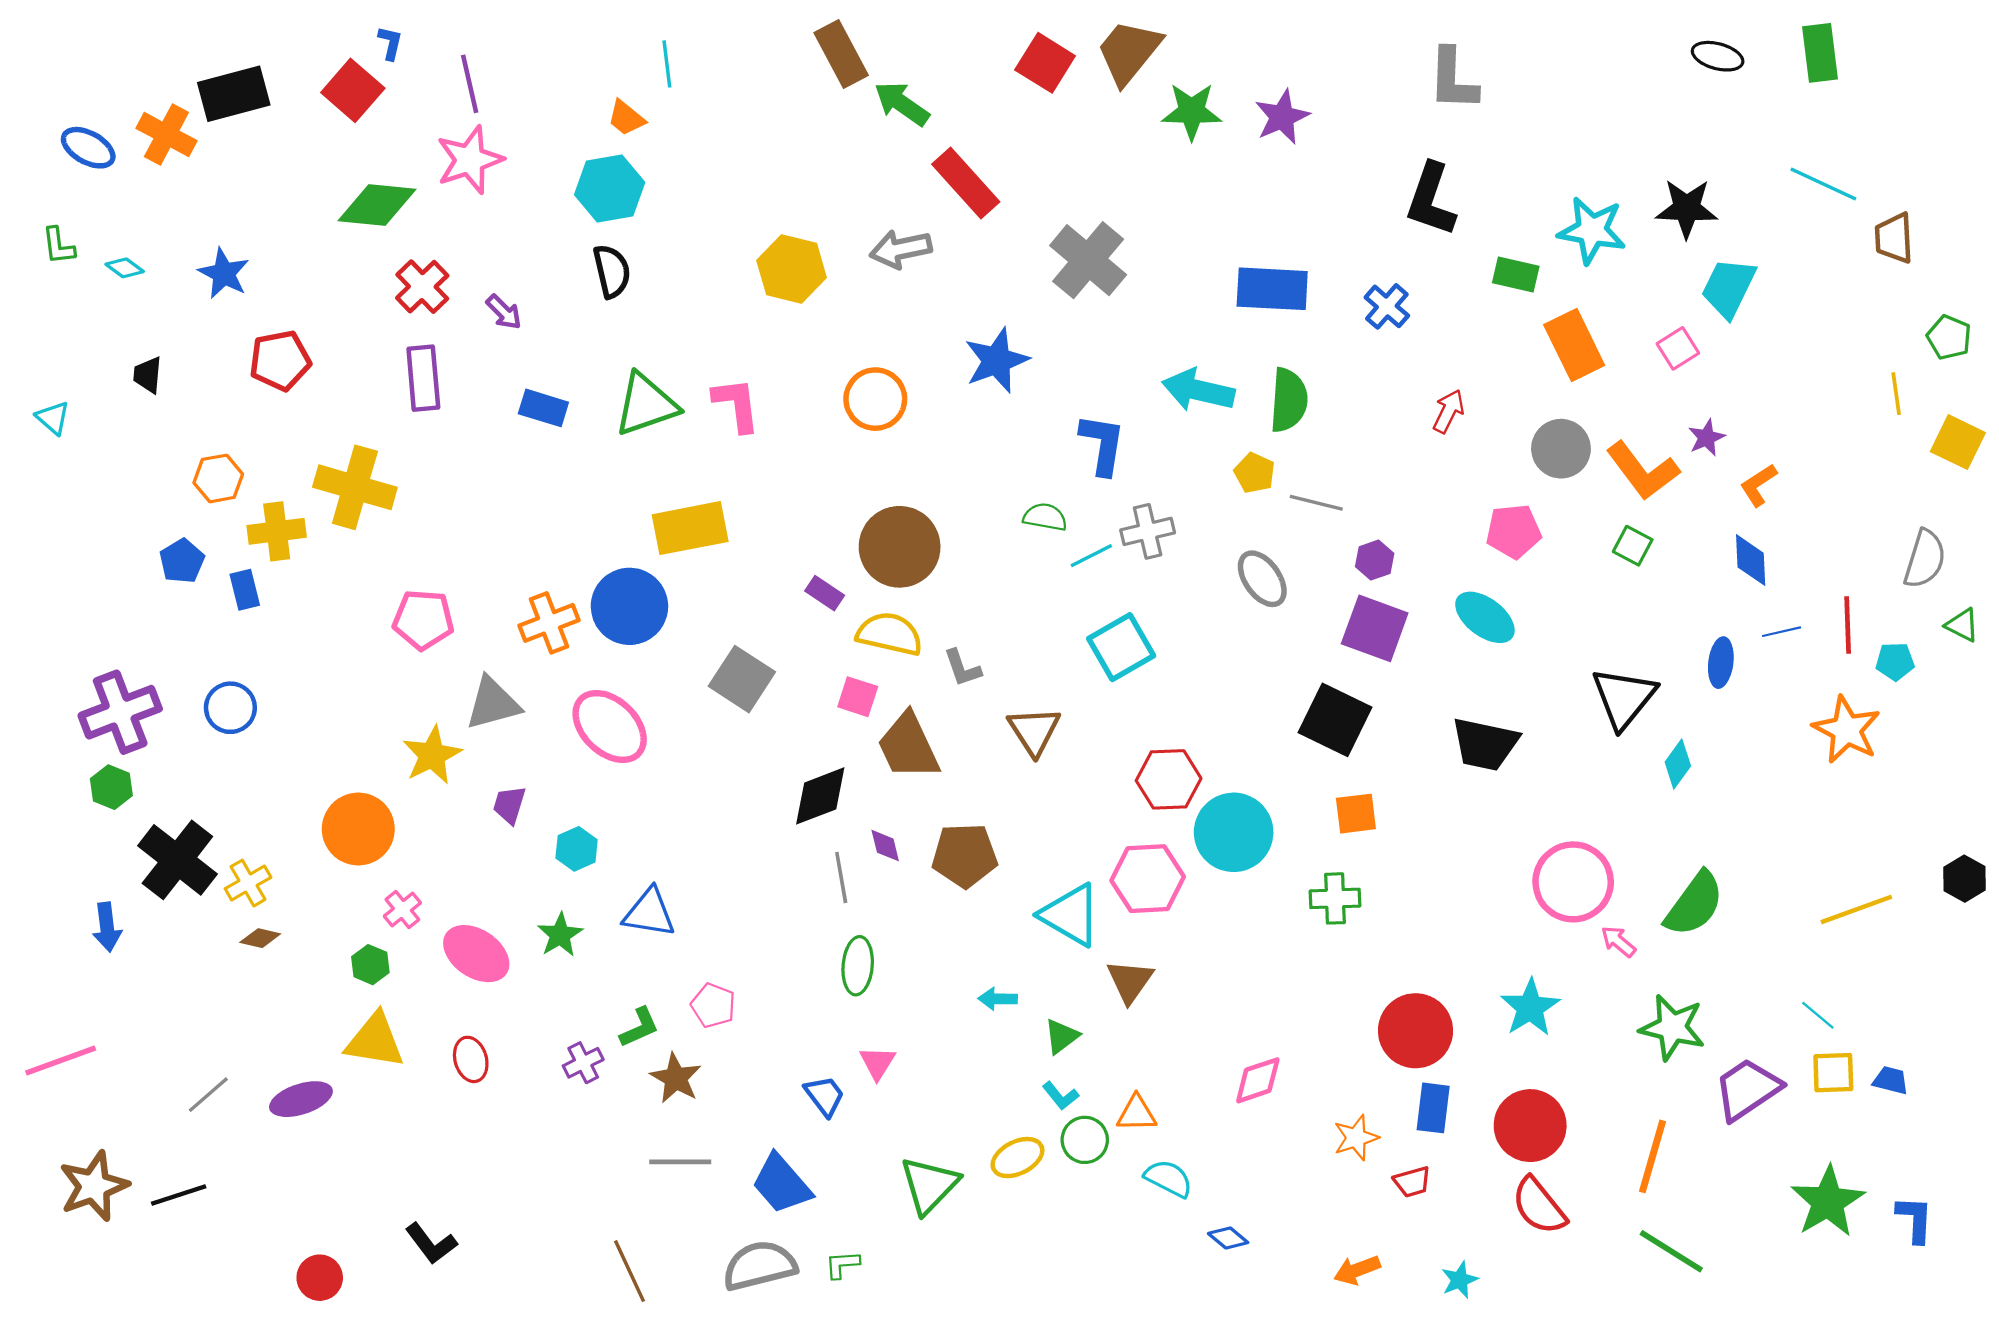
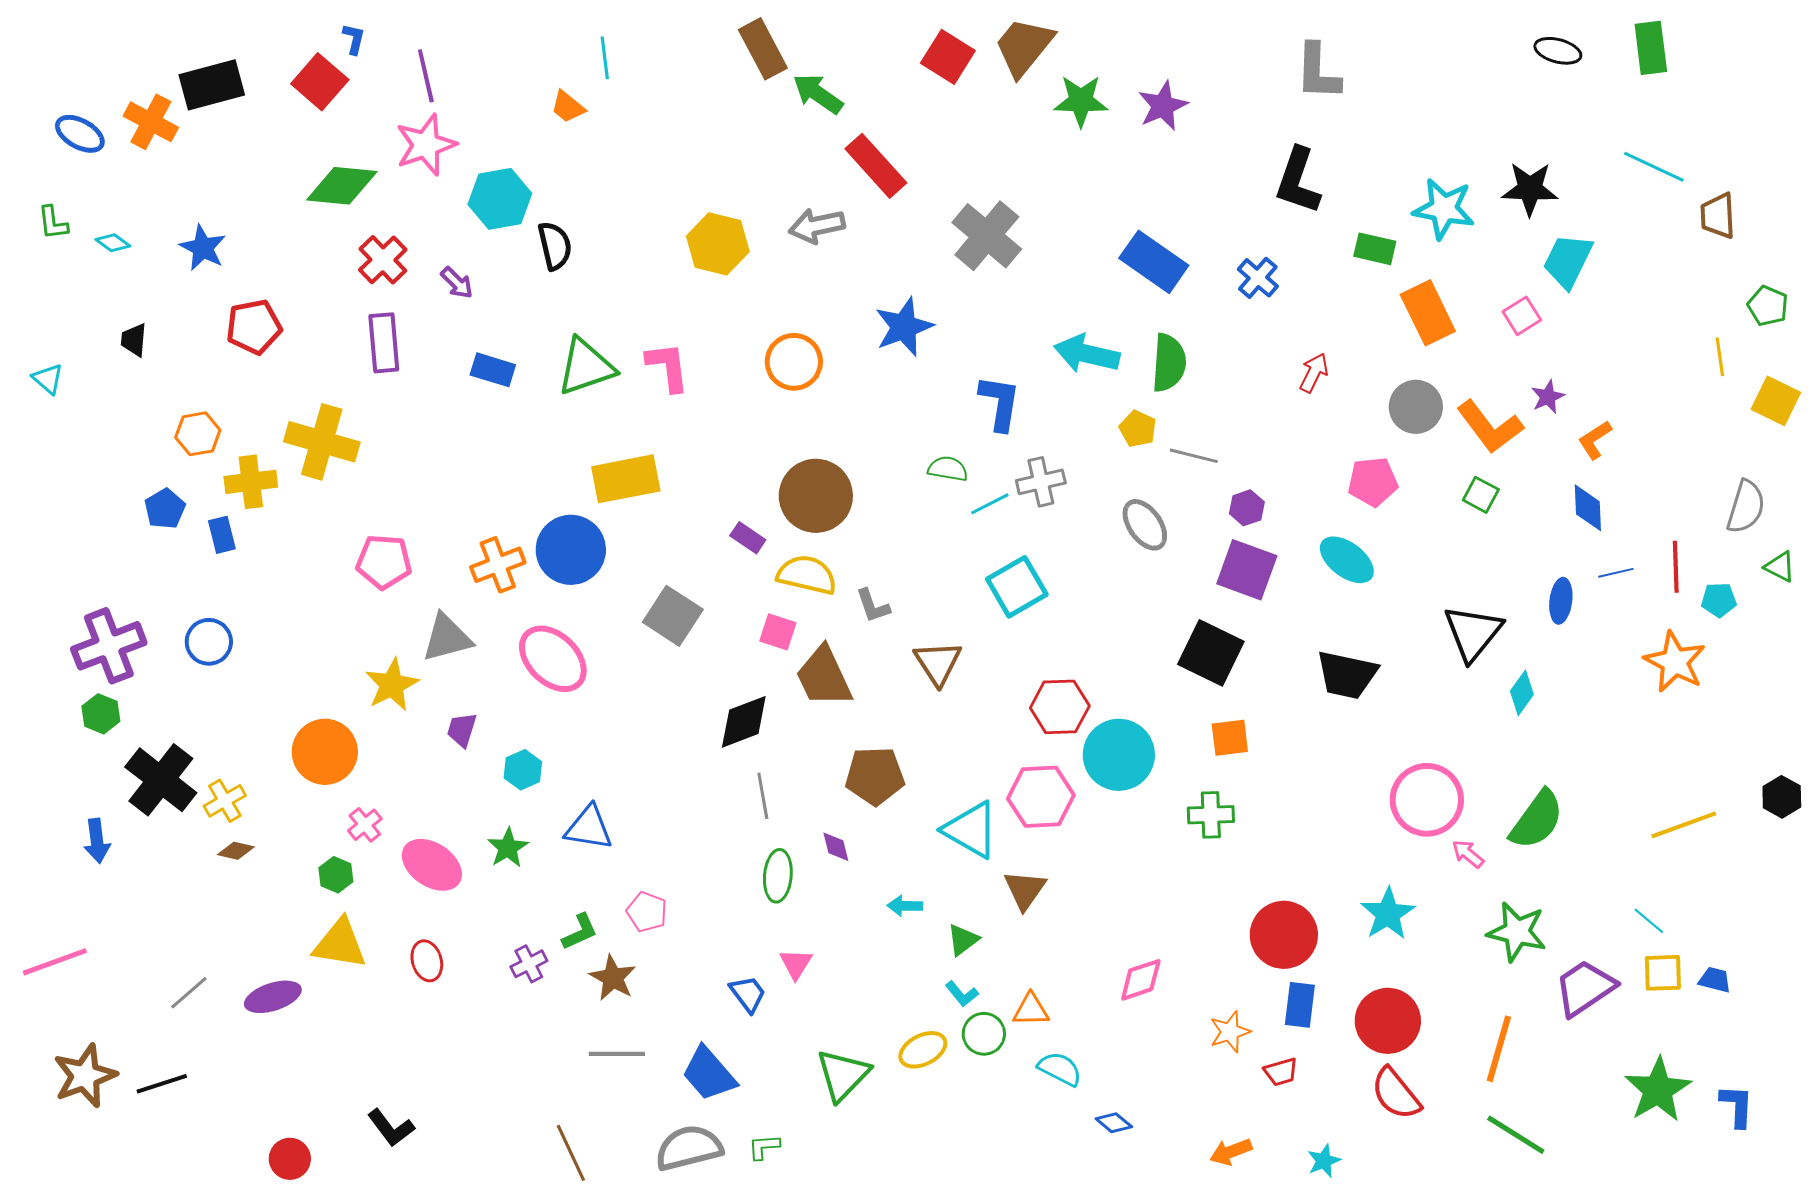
cyan hexagon: (610, 189) -> (500, 199), moved
blue rectangle: (1272, 289) -> (1154, 262), turned 32
purple diamond: (885, 846) -> (836, 847), moved

